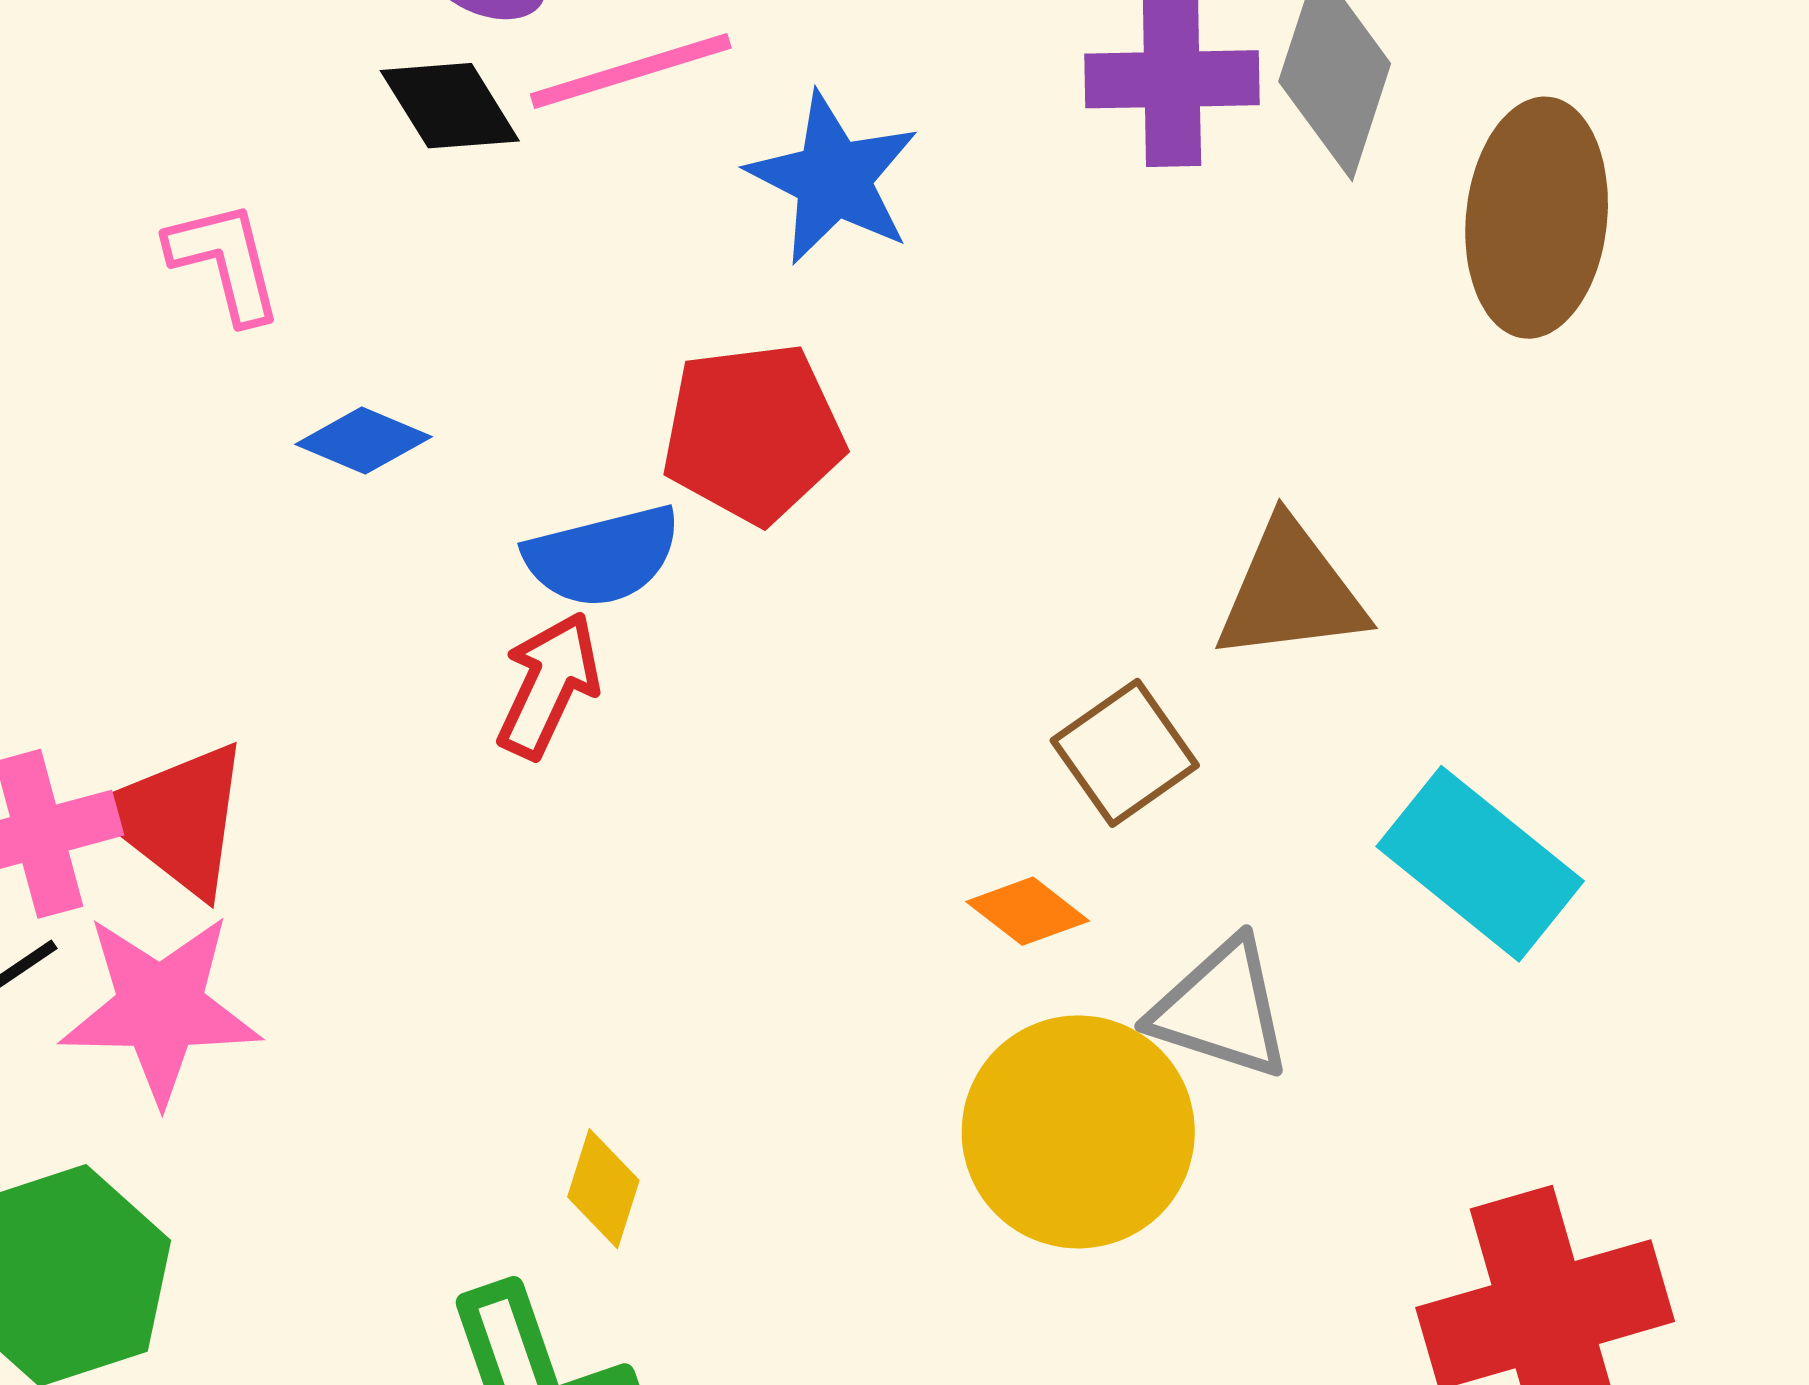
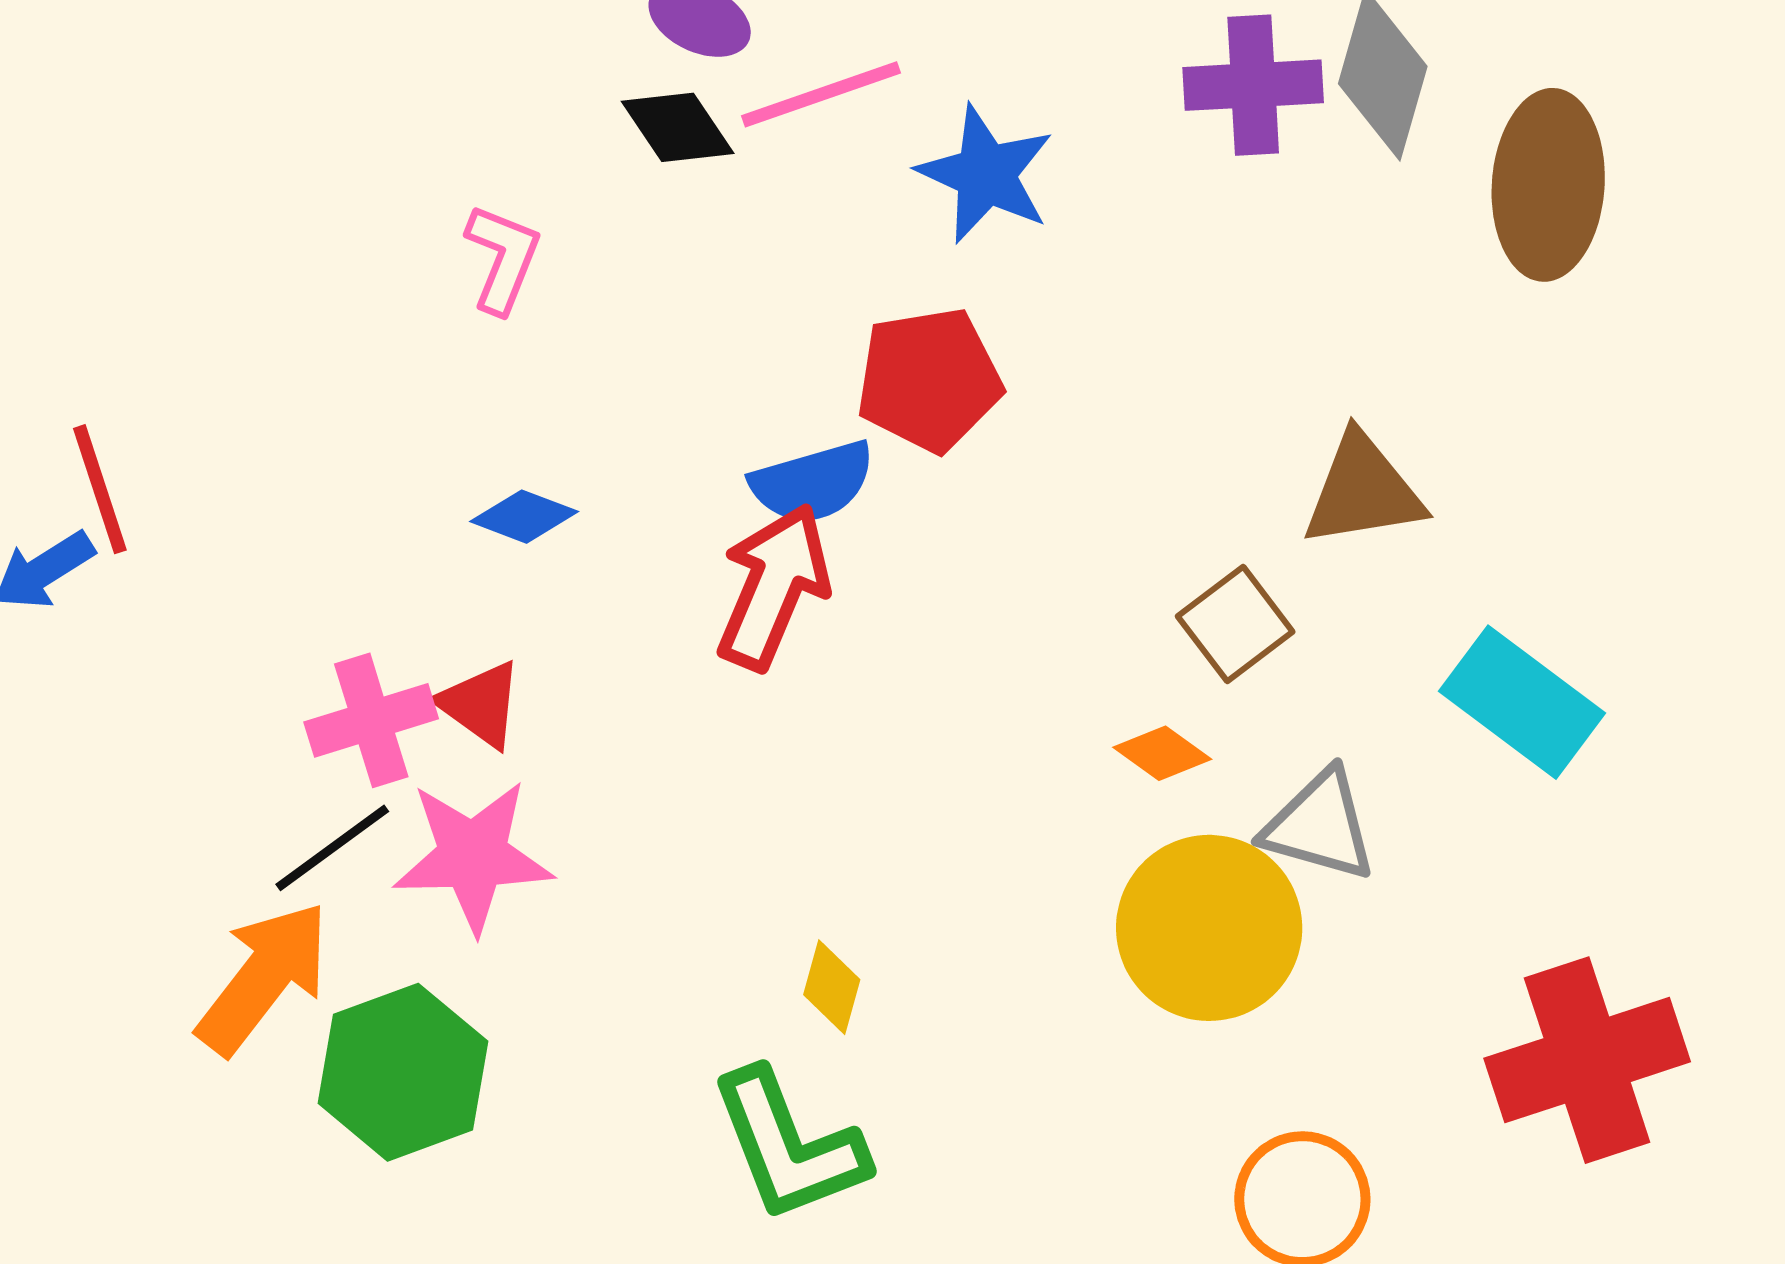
pink L-shape: (225, 262) -> (503, 258), turned 38
blue diamond: (364, 441) -> (524, 517), moved
red arrow: (549, 685) -> (773, 587), size x1.4
red triangle: (177, 819) -> (481, 704), size x0.7

